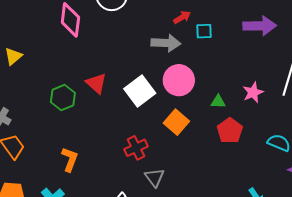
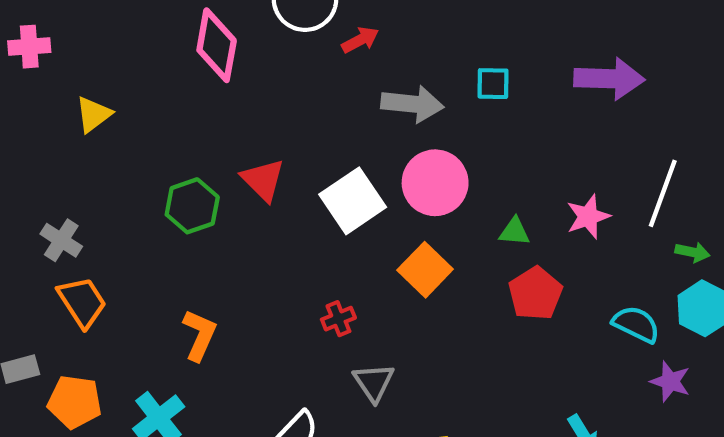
red arrow: (182, 17) -> (360, 40), moved
red cross: (136, 148) -> (338, 319), size x0.7

